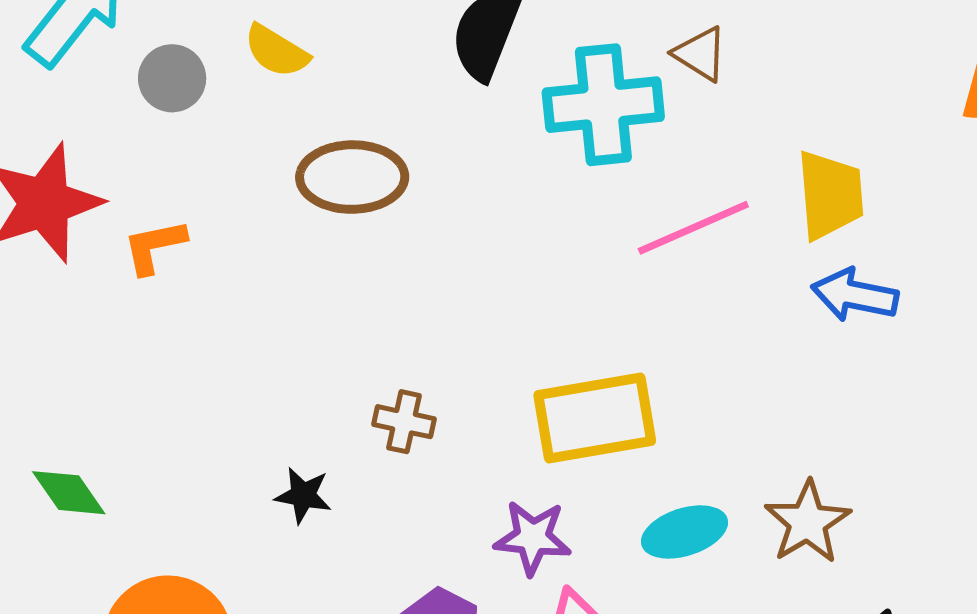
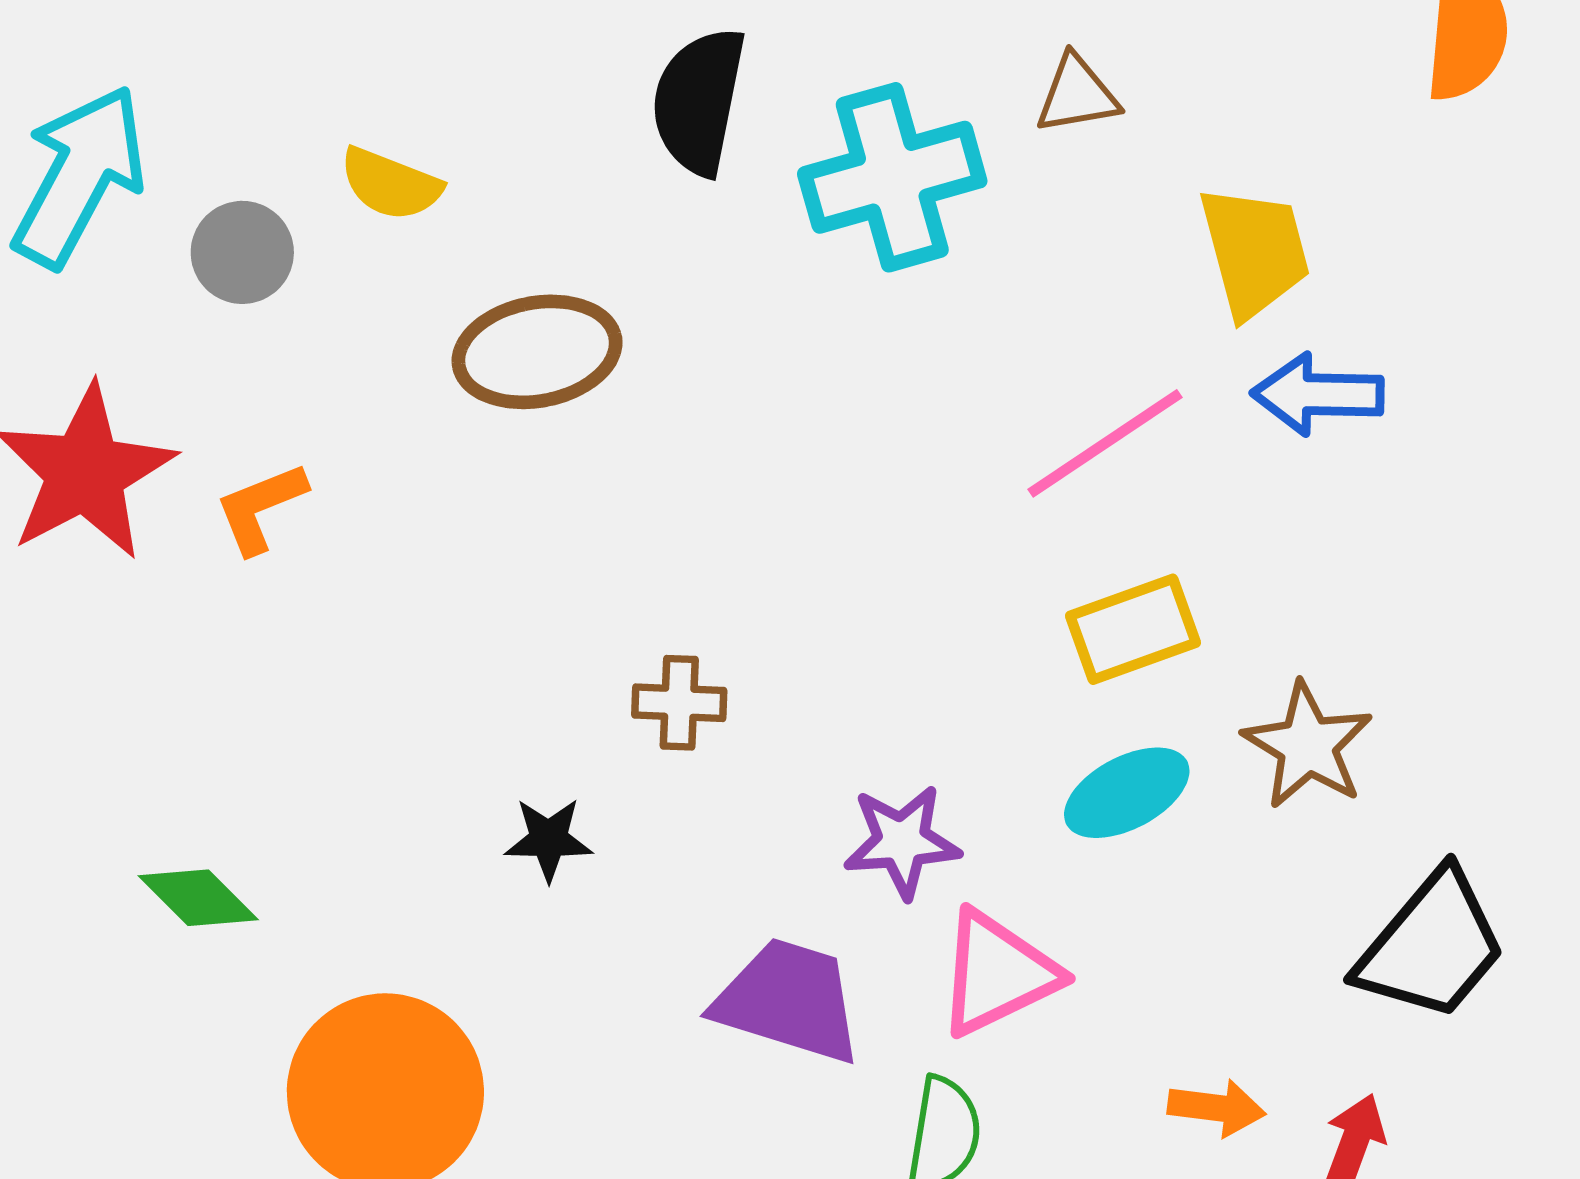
brown triangle: (700, 54) -> (1077, 95), moved, turned -32
pink line: (693, 228) -> (1105, 443), moved
yellow rectangle: (595, 418) -> (1133, 629), moved, size x0.7

